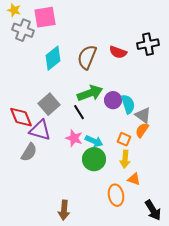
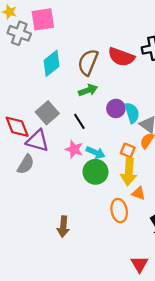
red semicircle: (118, 52) -> (121, 57), size x1.4
green arrow: (90, 93) -> (88, 90), moved, size x0.7
yellow arrow: (125, 159) -> (129, 172), size x1.4

